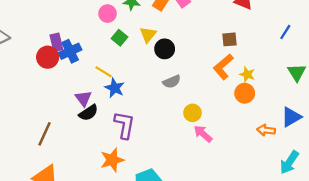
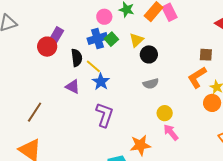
purple rectangle: (56, 42) -> (57, 35), turned 35
blue cross: (70, 51) -> (97, 38), moved
purple triangle: (83, 98) -> (73, 87), turned -35
black semicircle: (88, 113) -> (77, 58), moved, turned -72
orange star: (112, 160) -> (140, 145), moved

